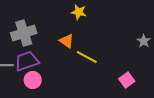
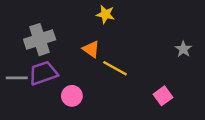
pink circle: (33, 80) -> (72, 96), moved

